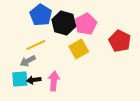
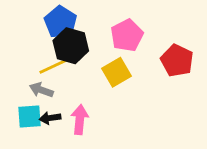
black hexagon: (64, 23) -> (71, 46), moved
gray arrow: (28, 61) -> (41, 90), turned 49

